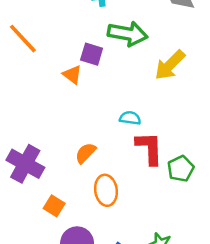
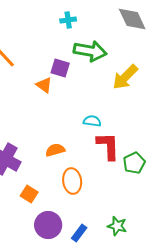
orange semicircle: (86, 153) -> (55, 150), turned 30

